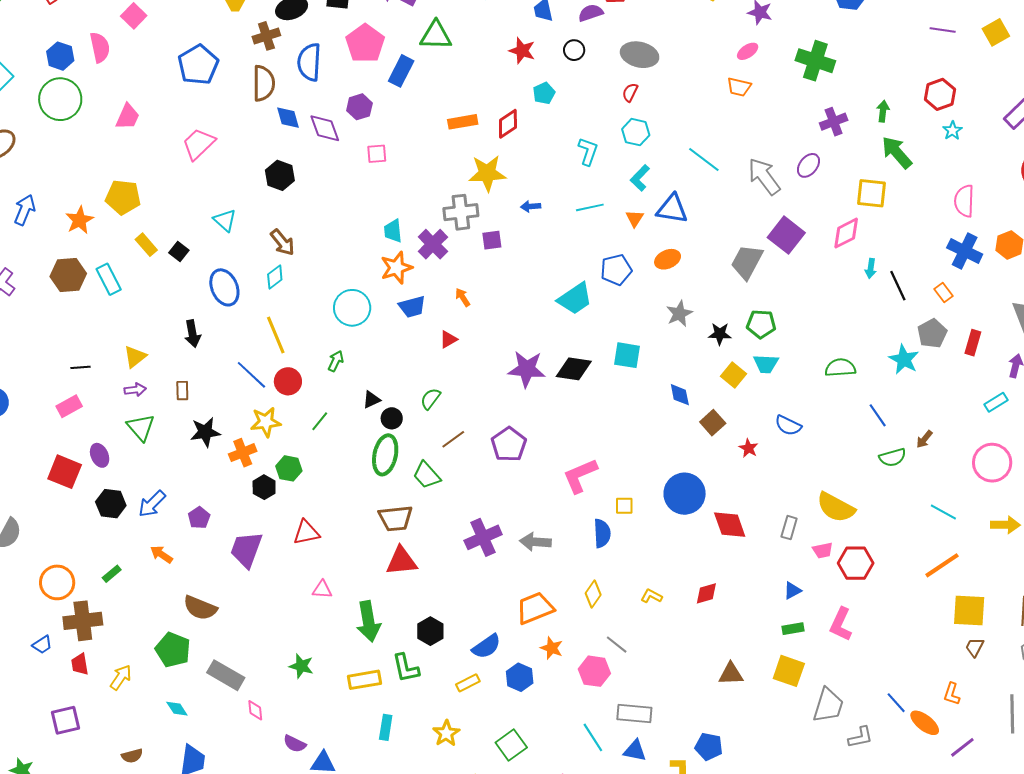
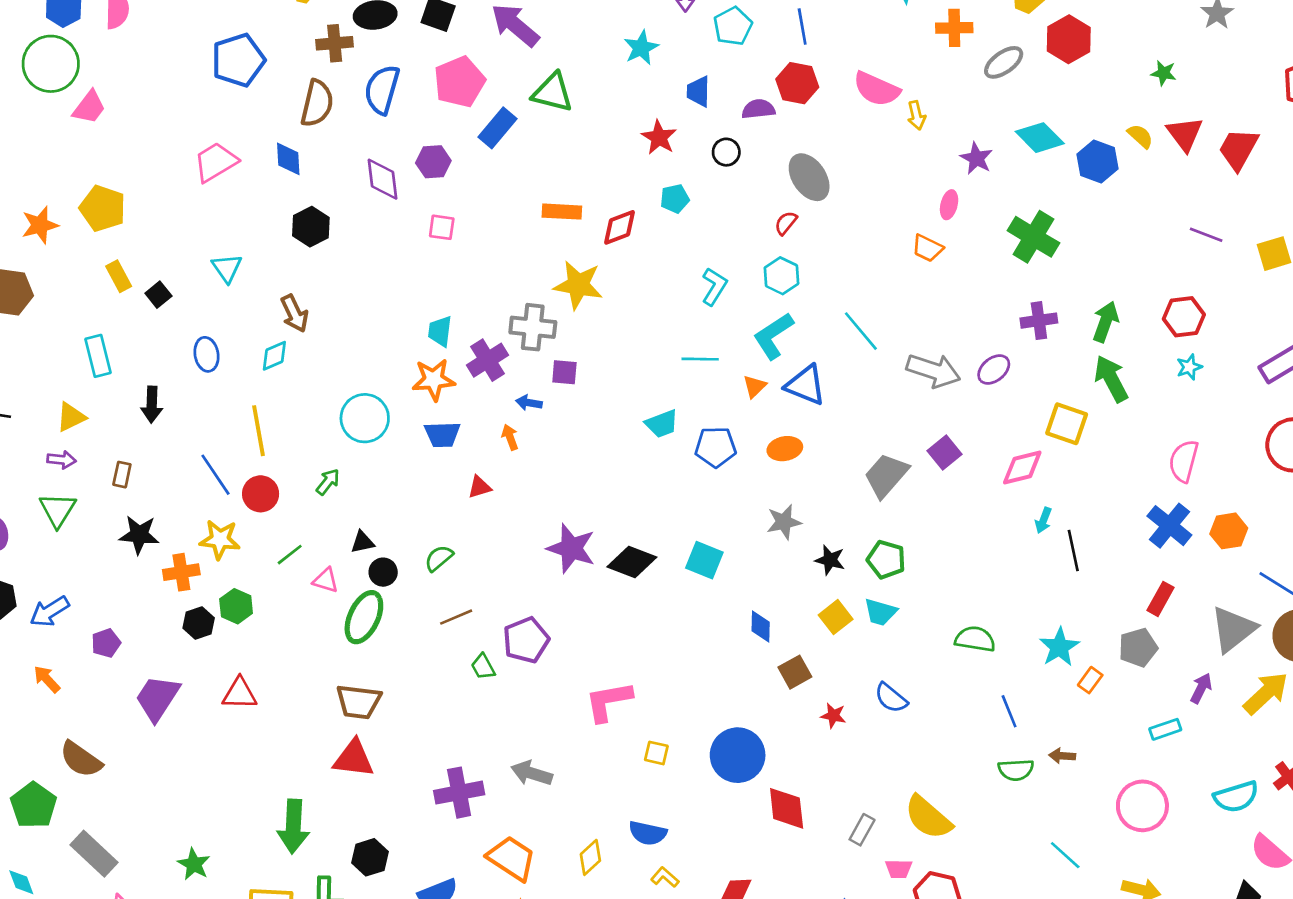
pink ellipse: (748, 51) -> (949, 205), turned -55
gray ellipse: (640, 55) -> (809, 177), turned 30
green arrow: (883, 111) -> (1106, 322), size x1.4
pink trapezoid: (128, 117) -> (89, 107), moved
blue diamond: (288, 118) -> (288, 159), moved
gray arrow: (764, 176) -> (933, 371), turned 132
cyan L-shape: (640, 178) -> (773, 336), size x1.4
blue arrow: (531, 206) -> (529, 403), moved
purple square: (786, 235) -> (945, 453), size x0.7
cyan rectangle: (109, 279) -> (98, 356), moved
blue ellipse: (224, 287) -> (206, 354), size x0.7
orange rectangle: (943, 293) -> (1090, 680), moved, turned 60
cyan trapezoid: (575, 299) -> (662, 424), moved, size x0.7
gray pentagon: (932, 333) -> (1138, 648), moved
red rectangle: (973, 343) -> (1160, 599), moved
brown arrow: (924, 439) -> (1062, 756), turned 42
red star: (749, 448) -> (833, 716), turned -30
green trapezoid: (427, 475) -> (483, 667), moved, size x0.7
blue semicircle: (602, 533) -> (648, 833), moved, turned 92
purple cross: (483, 537) -> (459, 793), moved
pink triangle: (322, 589) -> (326, 580), moved
orange trapezoid: (535, 608) -> (511, 858), turned 42

